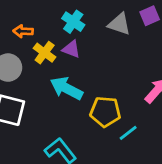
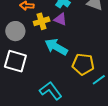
yellow cross: (45, 53) -> (42, 21), turned 35

